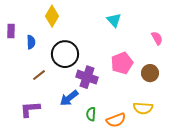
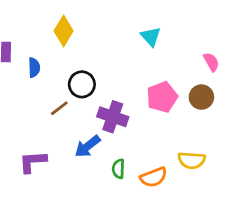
black circle: (65, 54) -> (82, 84), size x0.7
brown circle: (150, 73) -> (201, 97), moved
brown line: (39, 75) -> (59, 108), moved

